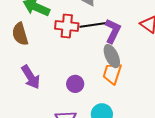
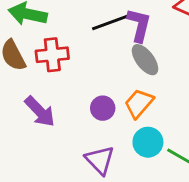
red cross: (67, 26) -> (52, 55), moved
orange trapezoid: (112, 73) -> (139, 103), moved, turned 35

